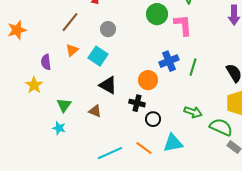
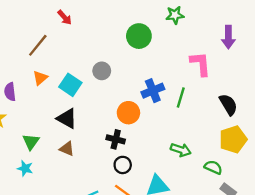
pink L-shape: (183, 25) -> (200, 64), moved
gray circle: (108, 29) -> (102, 71), moved
black triangle: (108, 85) -> (67, 118), moved
black circle: (153, 119) -> (123, 165), moved
green semicircle: (221, 127) -> (213, 167), size x0.7

